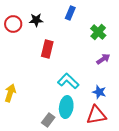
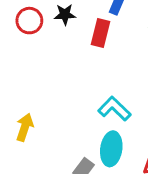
red rectangle: (47, 49) -> (100, 33), moved

